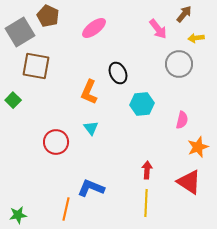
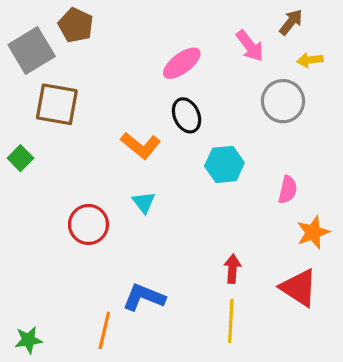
pink ellipse: (94, 28) -> (182, 63), moved
orange L-shape: (89, 92) -> (141, 145), turned -75

